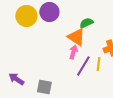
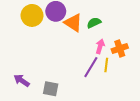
orange triangle: (76, 37) -> (73, 23), moved
pink arrow: (73, 52) -> (100, 46), moved

